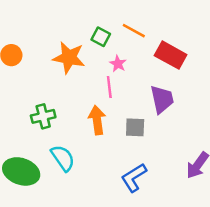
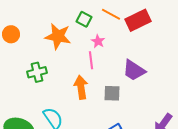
red rectangle: (171, 55) -> (138, 20), moved, turned -55
purple trapezoid: (162, 99) -> (134, 70), turned 135
green cross: (43, 116) -> (37, 72), moved

